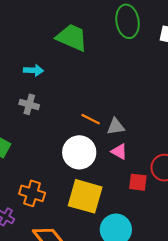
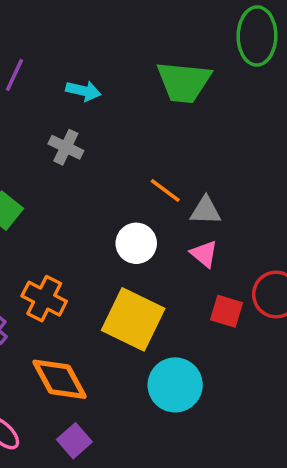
green trapezoid: (72, 38) -> (184, 82), moved, turned 152
white circle: (79, 152) -> (136, 243), size x0.7

